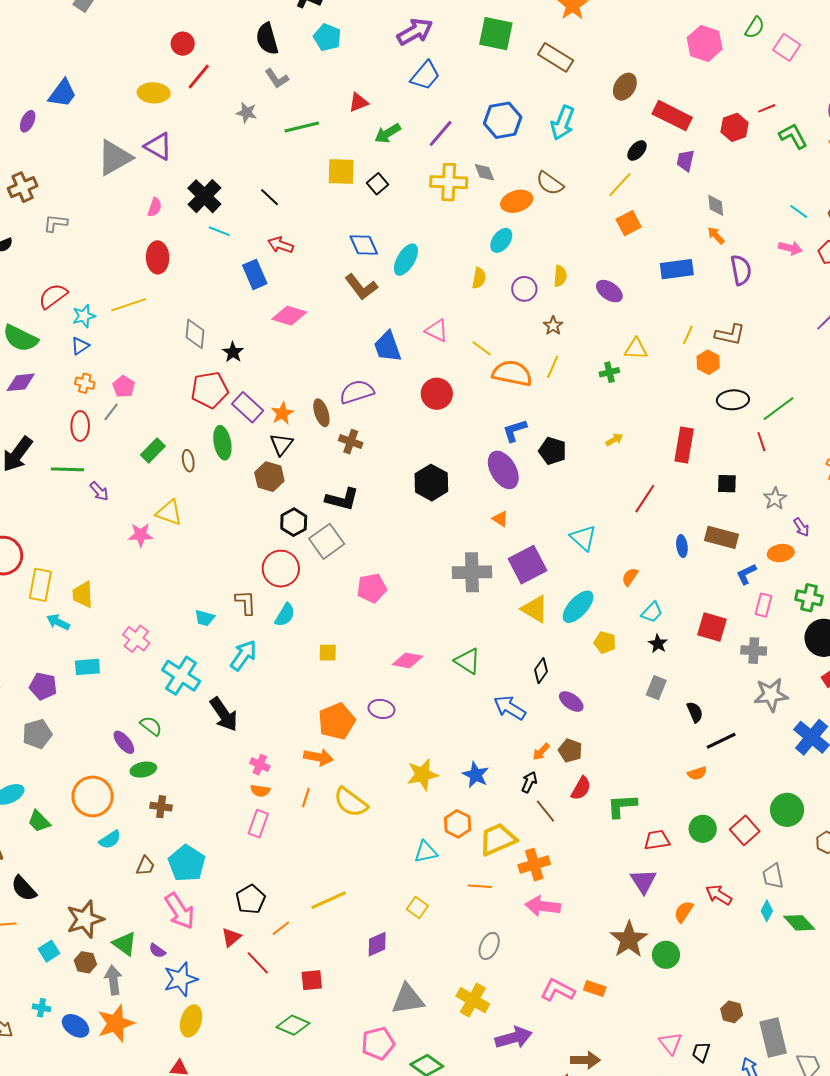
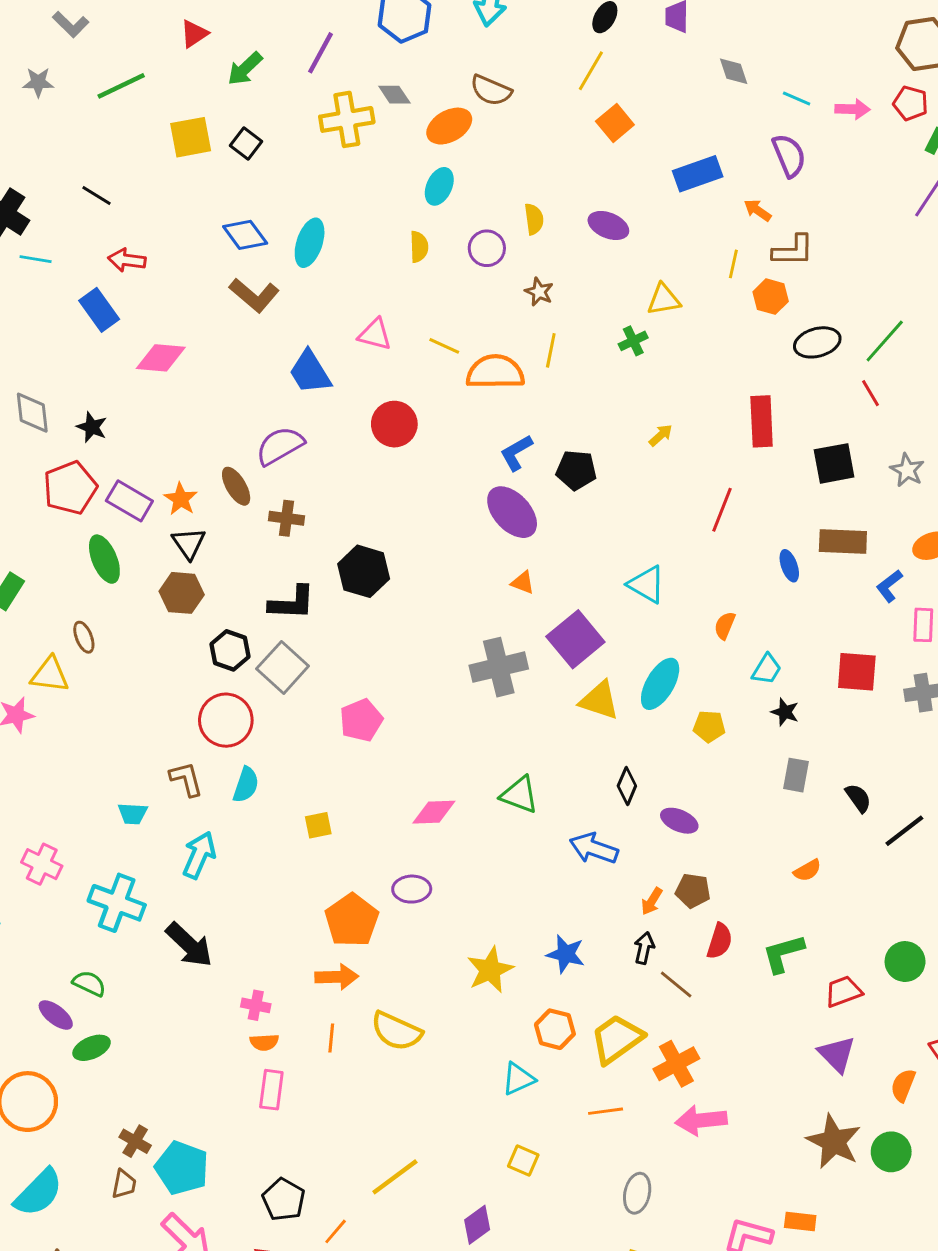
cyan line: (799, 211) -> (797, 98), moved
orange arrow: (716, 235) -> (758, 210), moved
brown ellipse: (188, 461) -> (84, 637), moved
black hexagon: (431, 483) -> (364, 571), moved
black square: (727, 484) -> (834, 463), size x1.4
orange semicircle: (697, 773) -> (807, 870), moved
brown cross: (161, 807) -> (135, 1141), moved, turned 35
cyan semicircle: (110, 840) -> (38, 1193), moved, size x1.6

